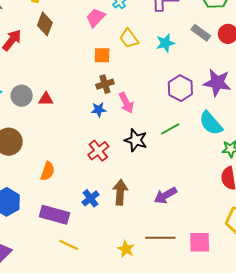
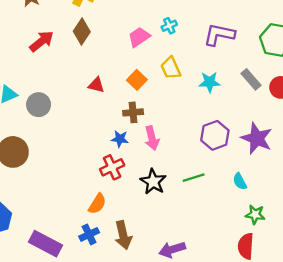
orange square: (102, 55) -> (137, 80), turned 30
red triangle: (46, 99) -> (96, 85), moved
cyan semicircle: (211, 123) -> (240, 181), size x0.6
red cross: (98, 151) -> (112, 167), moved
orange semicircle: (48, 171) -> (97, 204), moved
brown arrow: (120, 192) -> (123, 235), turned 150

